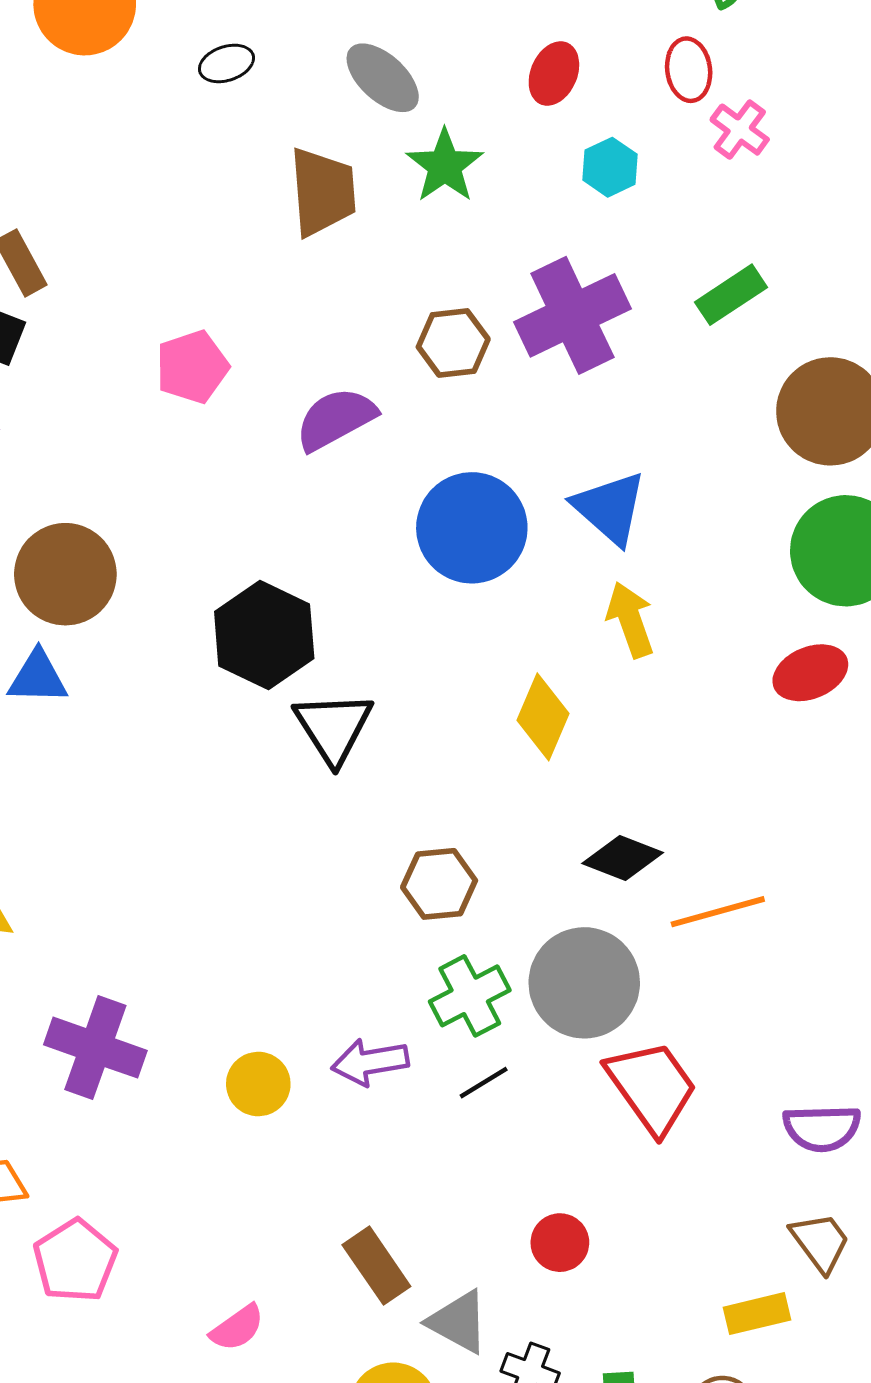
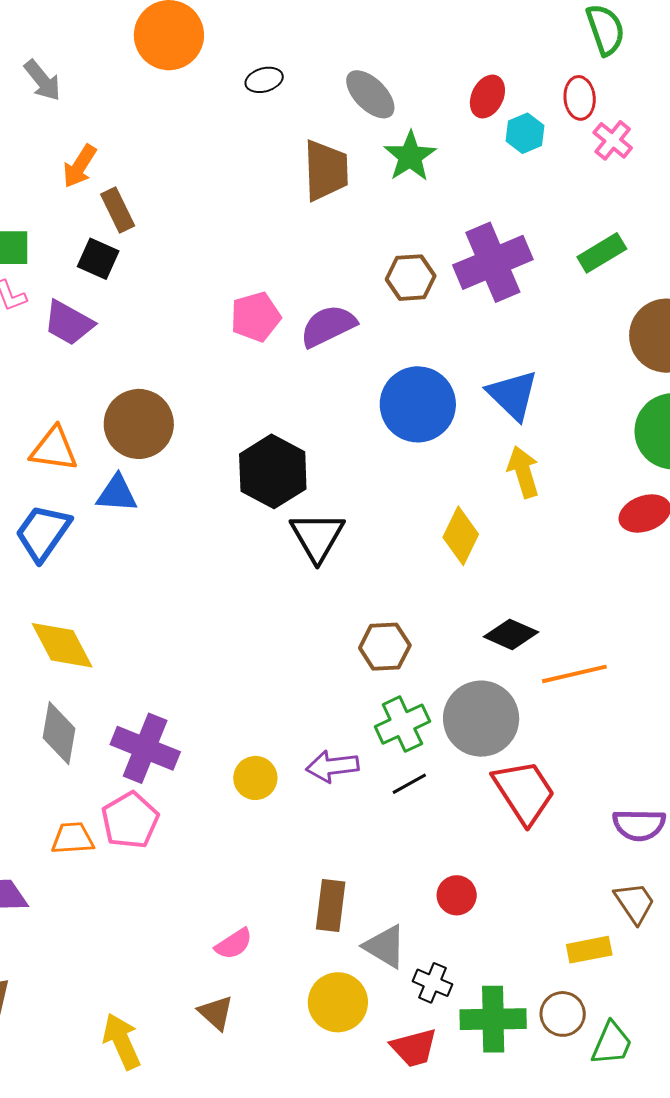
cyan hexagon: (610, 167) -> (525, 133), moved
pink pentagon: (192, 367) -> (256, 317), moved
pink pentagon: (75, 1261) -> (130, 820), moved
brown rectangle: (376, 1266) -> (331, 906), turned 39

